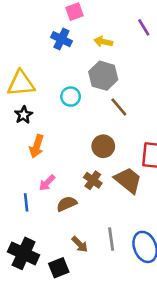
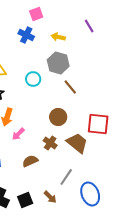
pink arrow: (47, 183) -> (18, 134), moved
gray line: (111, 239) -> (66, 177), moved, turned 42
brown arrow: (80, 244) -> (50, 197), moved
black square: (59, 268) -> (25, 200), moved

